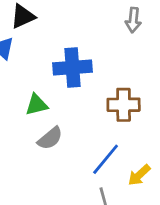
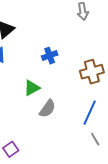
blue cross: (72, 67) -> (50, 56), size x0.6

